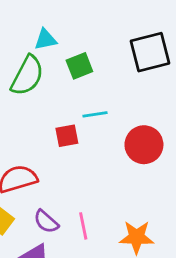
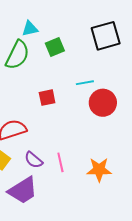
cyan line: (95, 114) -> (85, 83), moved

